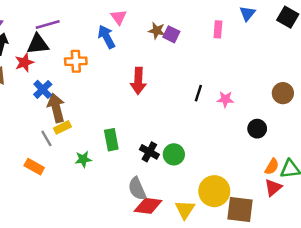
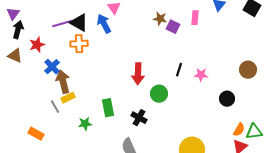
purple line: (48, 25) -> (62, 24), moved
brown star: (157, 31) -> (160, 19), moved
purple square: (171, 34) -> (173, 27), moved
black triangle: (38, 44) -> (79, 23), moved, turned 36
red arrow: (138, 81) -> (138, 74), moved
green circle: (174, 154) -> (159, 94), moved
orange rectangle: (34, 167) -> (36, 134), moved

